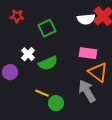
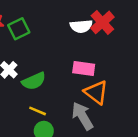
green square: (47, 28) -> (19, 29), moved
yellow line: (42, 93) -> (38, 111), moved

